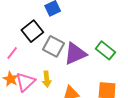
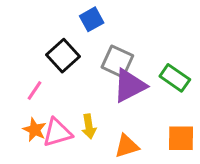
gray square: (54, 46) -> (117, 61), moved
pink triangle: (25, 82) -> (57, 133), turned 30

